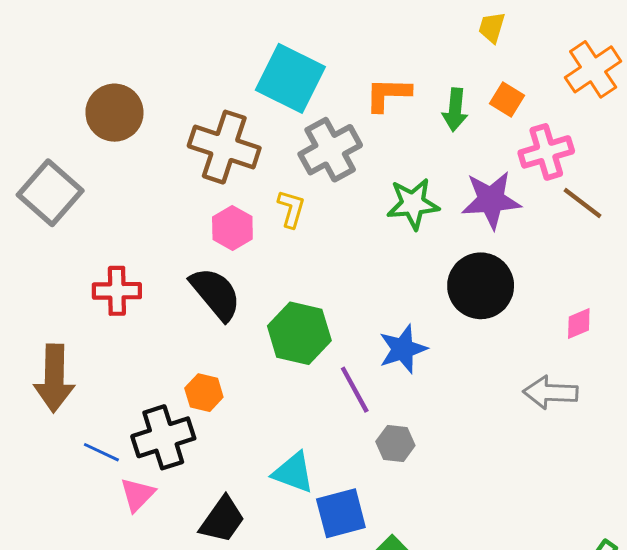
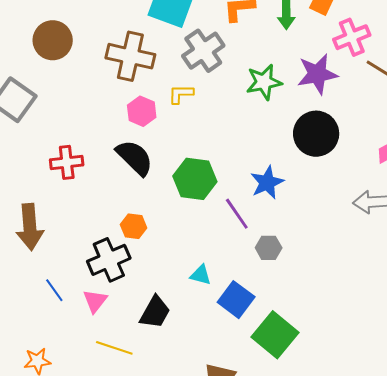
yellow L-shape: (291, 209) -> (181, 94), turned -100
blue line: (101, 452) -> (54, 290), moved, turned 35
cyan triangle: (293, 473) -> (201, 275), size x0.7
blue square: (341, 513) -> (236, 300), turned -33

